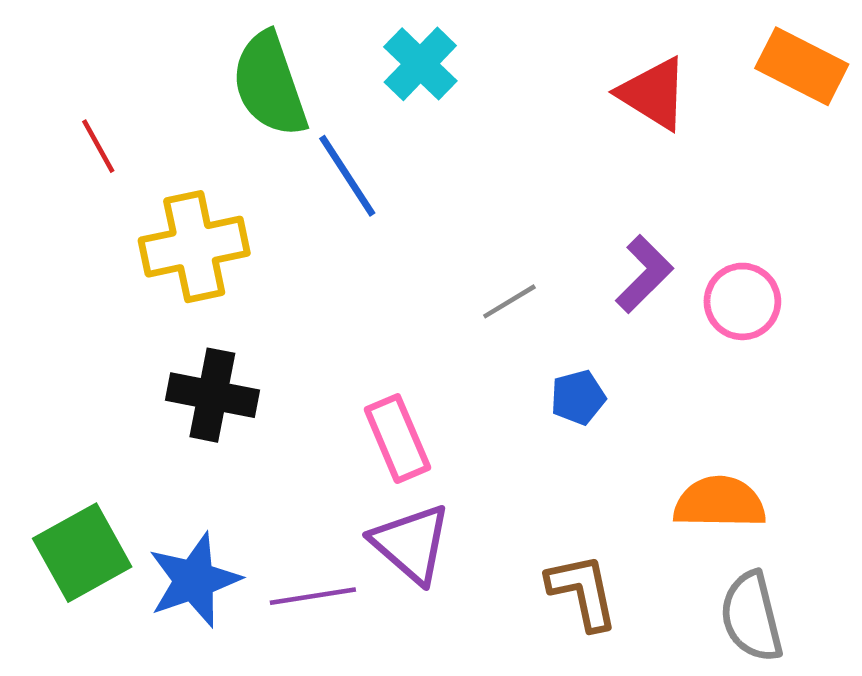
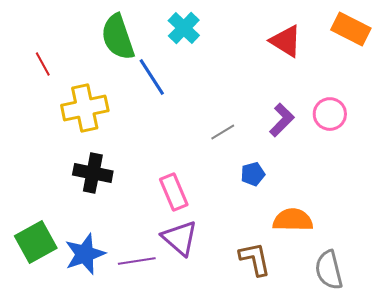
pink circle: (742, 301) -> (330, 114), moved
orange semicircle: (720, 502) -> (293, 220), moved

